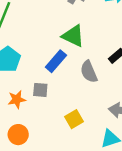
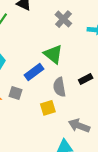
yellow square: (74, 119) -> (48, 108), moved

